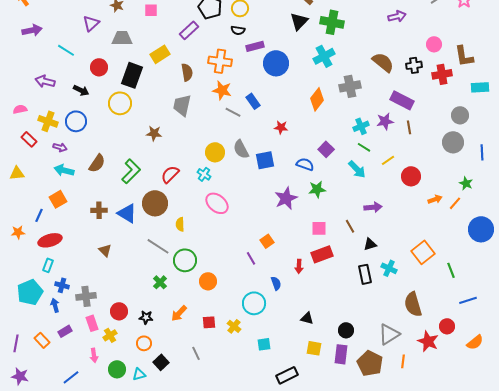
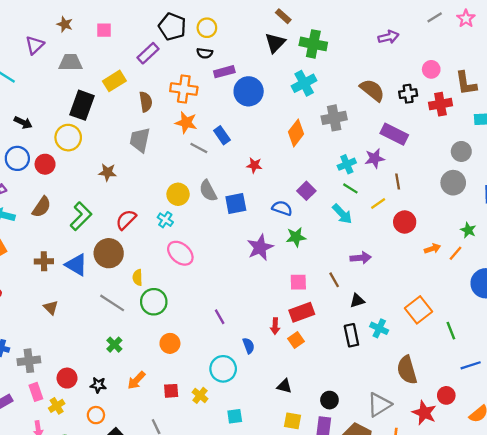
red circle: (99, 67) -> (45, 164), moved
brown line: (409, 127) -> (398, 182), moved
orange square: (267, 241) -> (296, 340), moved
green circle: (185, 260) -> (154, 302), moved

